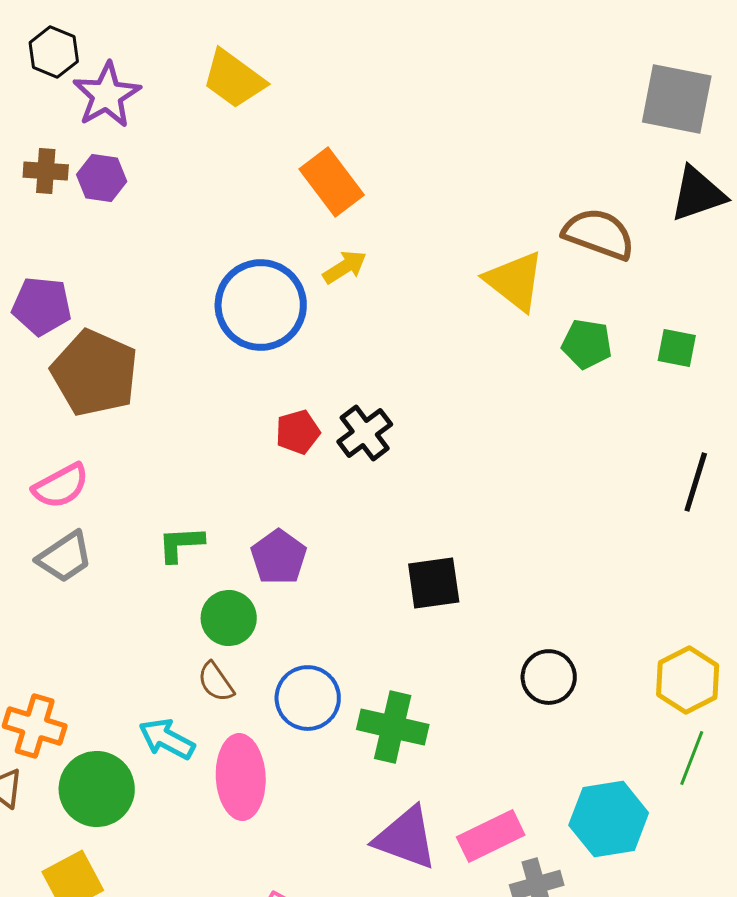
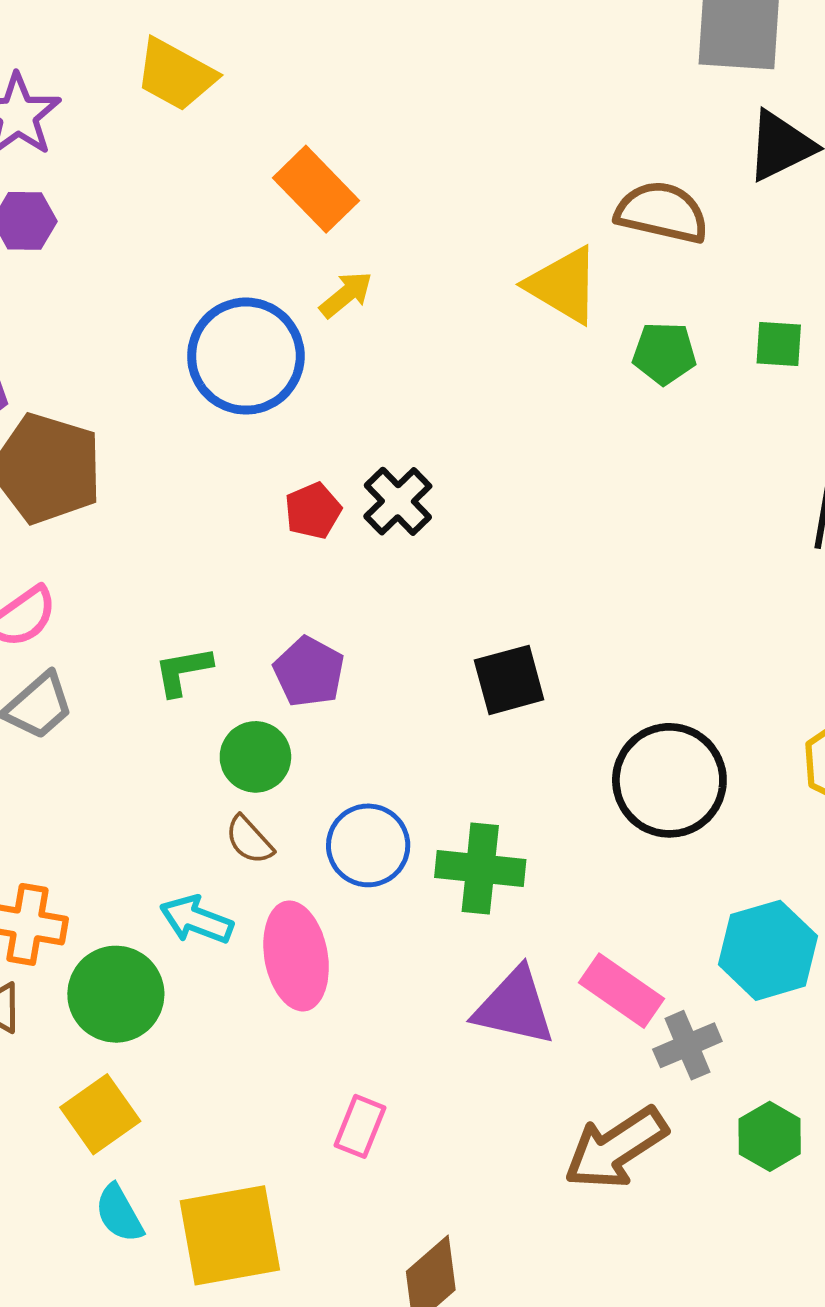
black circle: (549, 677) -> (669, 780), size x1.6
pink rectangle: (491, 836) -> (622, 991), turned 68

